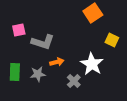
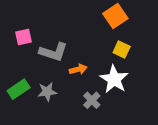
yellow square: (112, 40) -> (122, 49), moved
orange arrow: (57, 62) -> (78, 69), moved
green rectangle: (15, 72) -> (19, 89), turned 54

